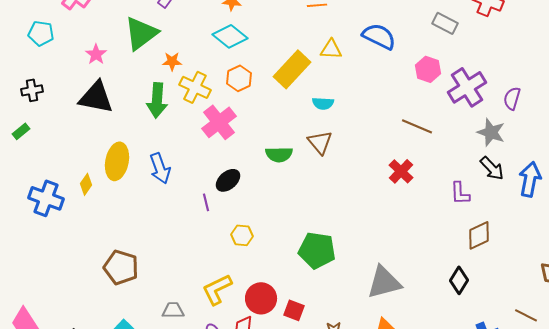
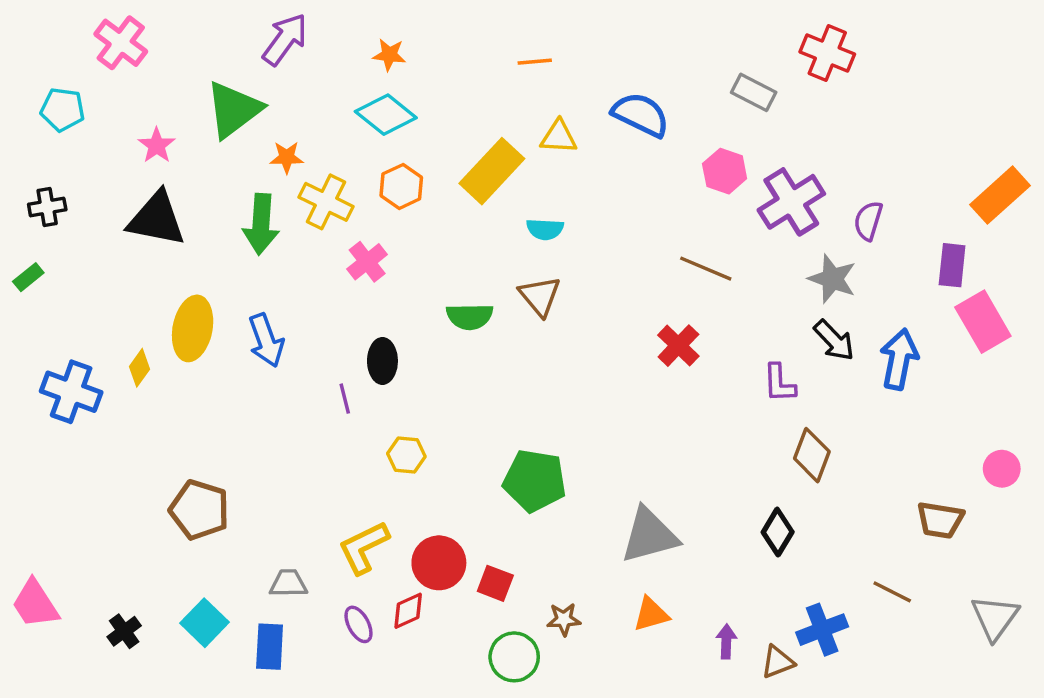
pink cross: (219, 122) -> (367, 262), size x0.7
black ellipse: (228, 180) -> (382, 361), turned -50
brown diamond: (479, 235) -> (812, 455), turned -44

